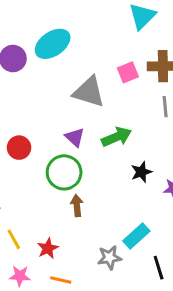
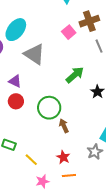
gray triangle: (89, 92) -> (34, 54), moved, turned 35
purple triangle: (75, 137) -> (15, 81), moved
red star: (48, 248) -> (63, 157), moved

